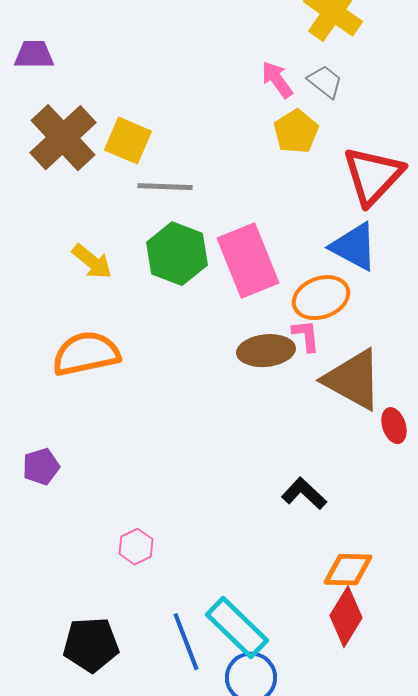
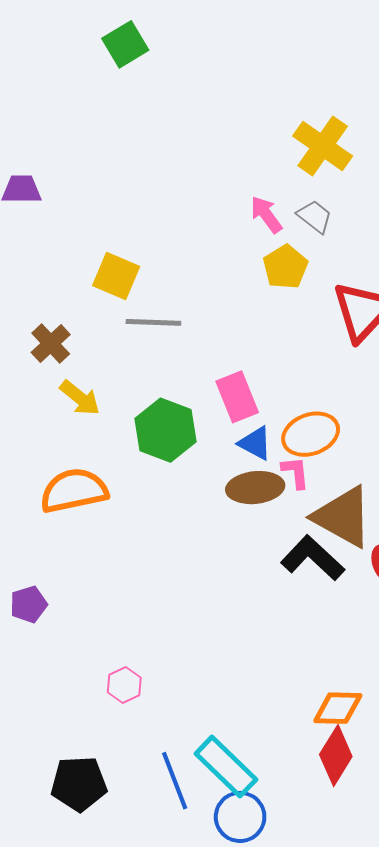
brown cross: (63, 138) -> (51, 343), moved, size x0.6
blue triangle: (354, 247) -> (255, 443), moved, size x0.7
green hexagon: (177, 254) -> (166, 430), moved
pink rectangle: (248, 261) -> (237, 397), size x0.7
black L-shape: (304, 494) -> (313, 558), moved, size x1.4

